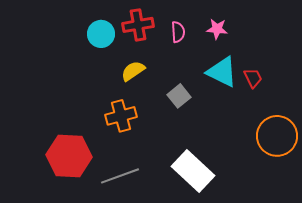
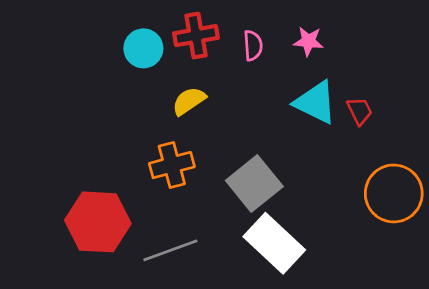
gray square: (179, 96) -> (254, 184), moved, size x1.6

